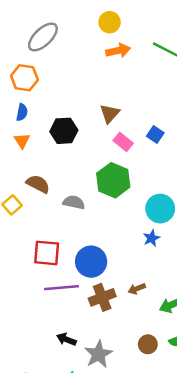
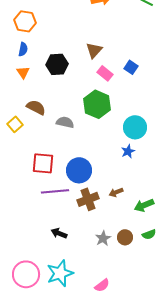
gray star: (98, 354) -> (103, 238), moved, size x0.7

